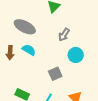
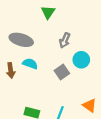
gray square: (55, 74) -> (62, 72), moved

